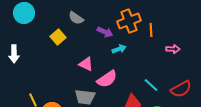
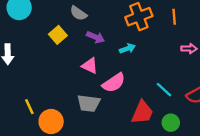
orange line: (151, 30) -> (174, 17), moved
purple arrow: (105, 32) -> (96, 37), moved

